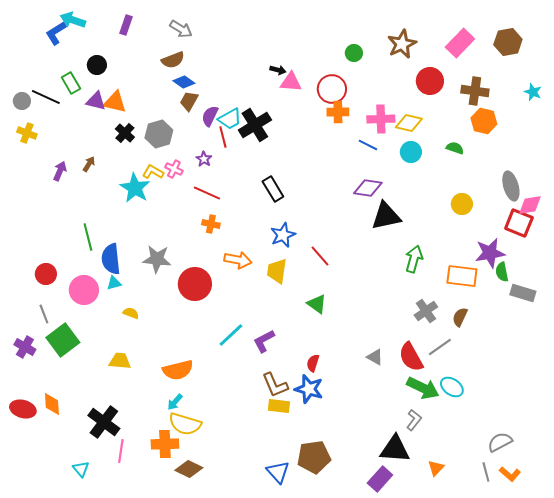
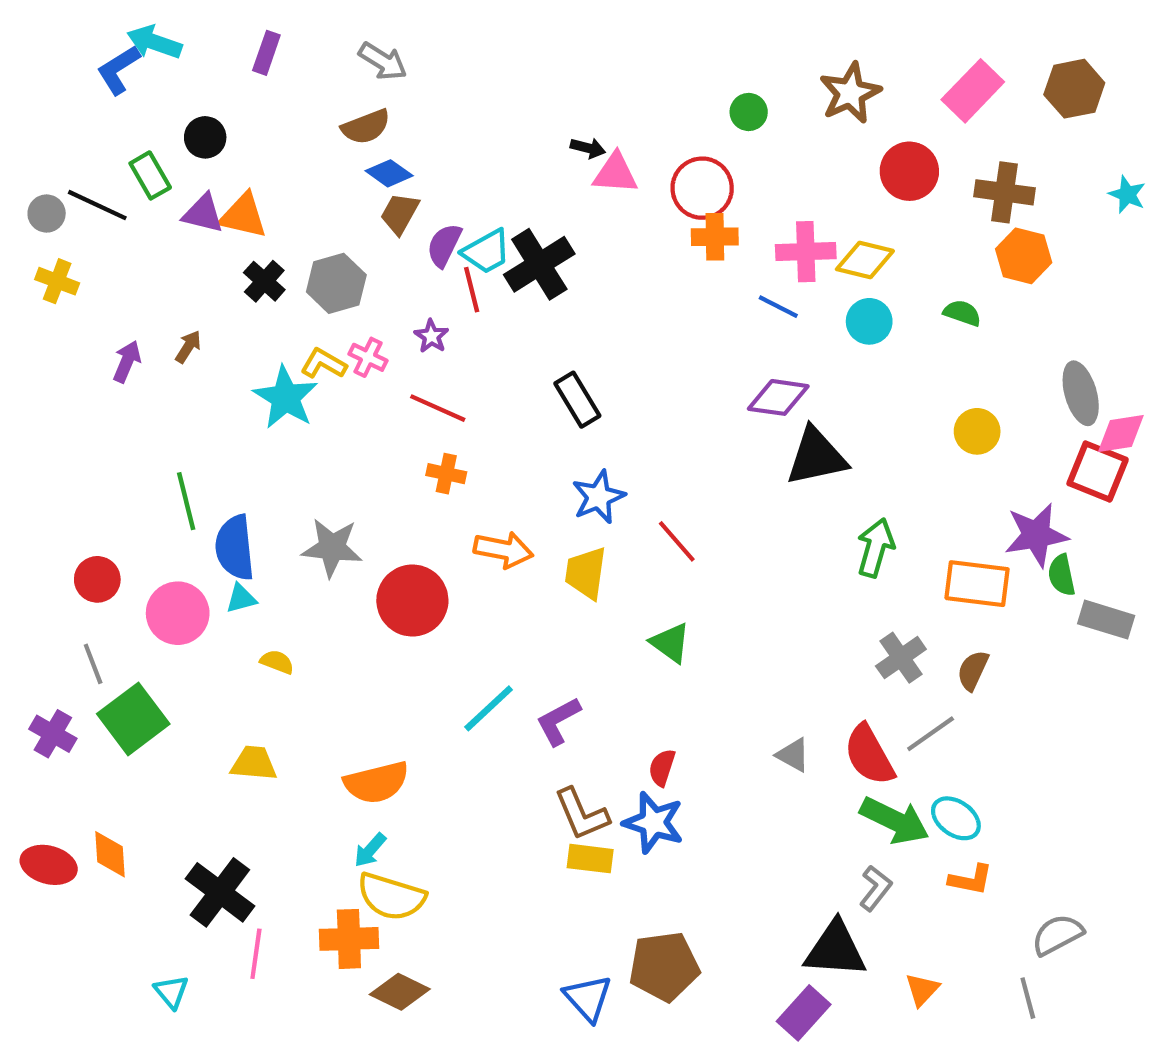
orange L-shape: (510, 474) -> (971, 880), moved, turned -30

